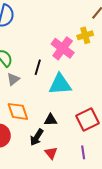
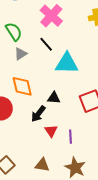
pink cross: (63, 48) -> (51, 16), moved
black line: (38, 67) -> (46, 44), turned -63
purple line: (83, 152) -> (70, 137), moved

